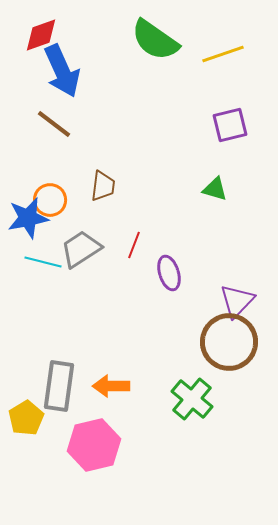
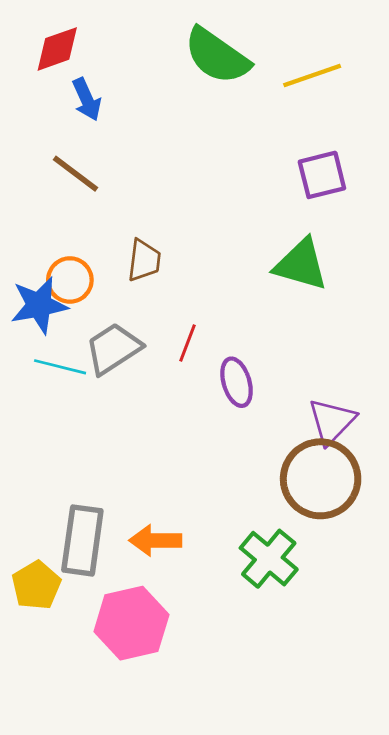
blue arrow: (62, 71) -> (87, 99), size x0.6
green triangle: (215, 189) -> (301, 265), size x1.6

